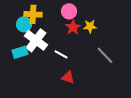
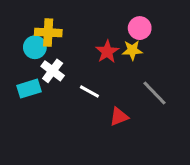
pink circle: (69, 11) -> (140, 28), moved
white cross: (36, 40) -> (53, 71), size x0.7
red triangle: (68, 77) -> (119, 117), moved, turned -40

